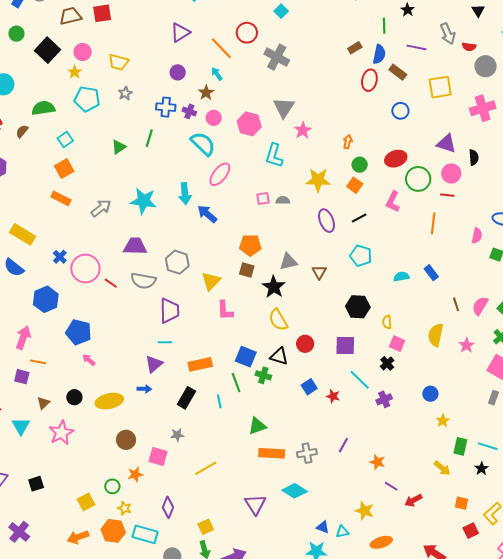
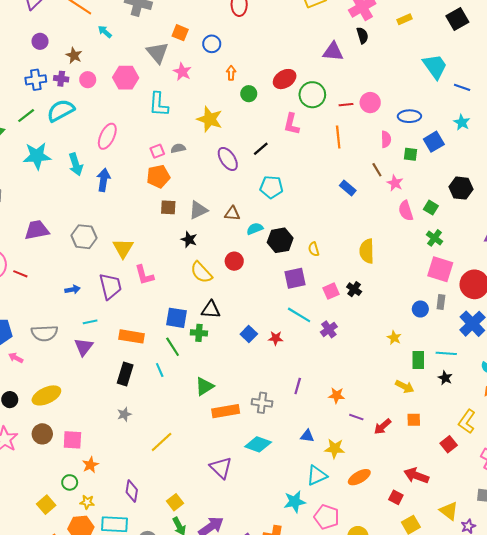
cyan arrow: (217, 74) -> (105, 32), moved
blue circle: (400, 111) -> (212, 44), moved
green line: (149, 138) -> (26, 116), turned 48
cyan semicircle: (203, 144) -> (61, 111), moved, turned -60
black semicircle: (474, 157) -> (362, 35), moved
pink circle: (451, 173) -> (370, 103), moved
yellow star: (318, 180) -> (210, 119), turned 30
orange square: (355, 185) -> (180, 33), moved
cyan star: (143, 201) -> (37, 156), moved
blue arrow: (207, 214) -> (104, 180), turned 70
orange pentagon: (250, 245) -> (158, 176), moved
brown square: (247, 270) -> (168, 207), moved
brown triangle: (319, 272) -> (232, 214), turned -42
cyan semicircle: (401, 277) -> (255, 229), moved
gray semicircle: (143, 281) -> (44, 333), moved
black star: (274, 287) -> (189, 240), size x0.7
brown line: (456, 304) -> (377, 170), moved
pink semicircle: (480, 306) -> (406, 211), turned -36
purple trapezoid: (169, 311) -> (110, 286), moved
red circle: (305, 344) -> (234, 261), moved
pink square: (397, 344) -> (331, 291), moved, turned -35
purple square: (345, 345) -> (295, 278), moved
pink star: (466, 345) -> (395, 183), moved
black cross: (387, 363) -> (354, 289), moved
orange rectangle: (200, 364) -> (131, 336), turned 35
blue arrow: (144, 389) -> (73, 290), moved
blue circle: (430, 394) -> (420, 309), moved
brown circle: (126, 440) -> (42, 434), moved
gray cross: (307, 453) -> (262, 403), turned 30
pink square: (158, 456) -> (72, 440), moved
orange square: (461, 503) -> (414, 420), moved
blue triangle: (323, 527) -> (307, 436), moved
cyan triangle: (342, 532) -> (317, 475), size x1.5

